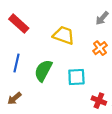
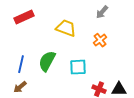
red rectangle: (19, 24) -> (24, 17), turned -66
blue line: (17, 63) -> (21, 64), moved

